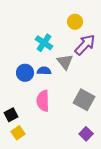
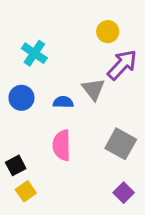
cyan cross: (44, 43) -> (34, 53), moved
blue circle: (25, 73) -> (21, 98), moved

